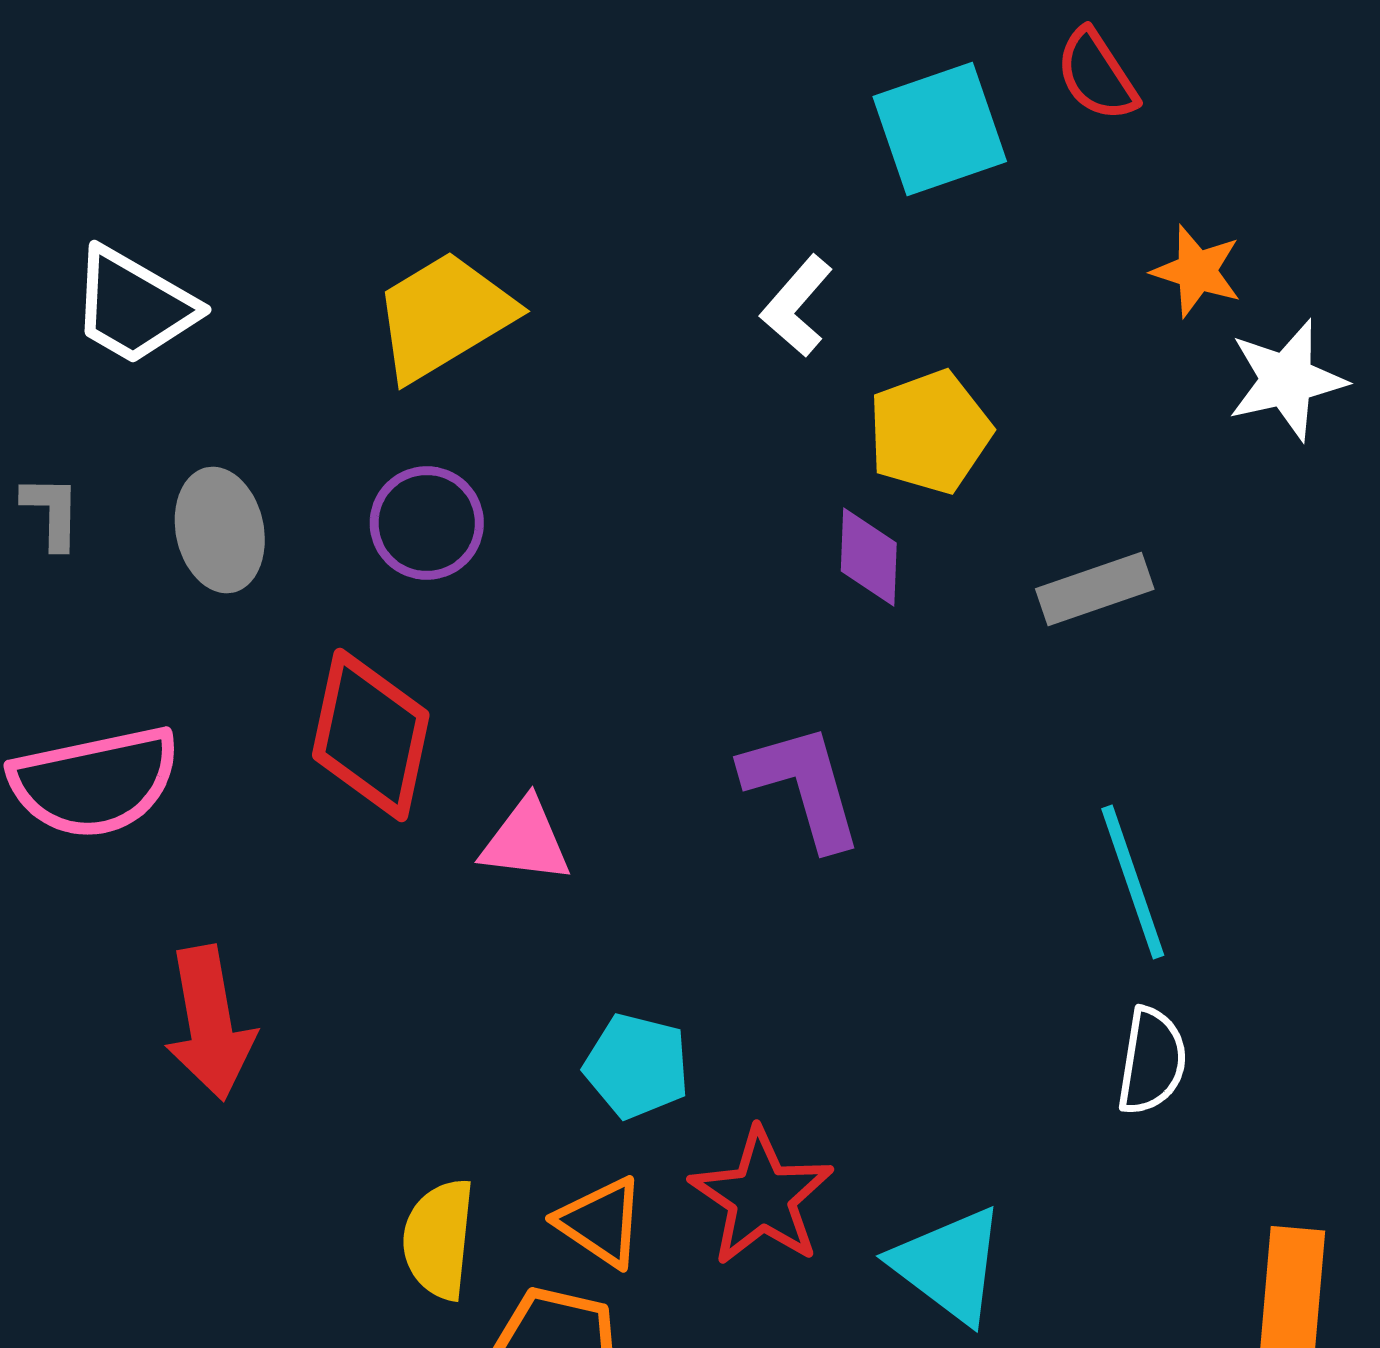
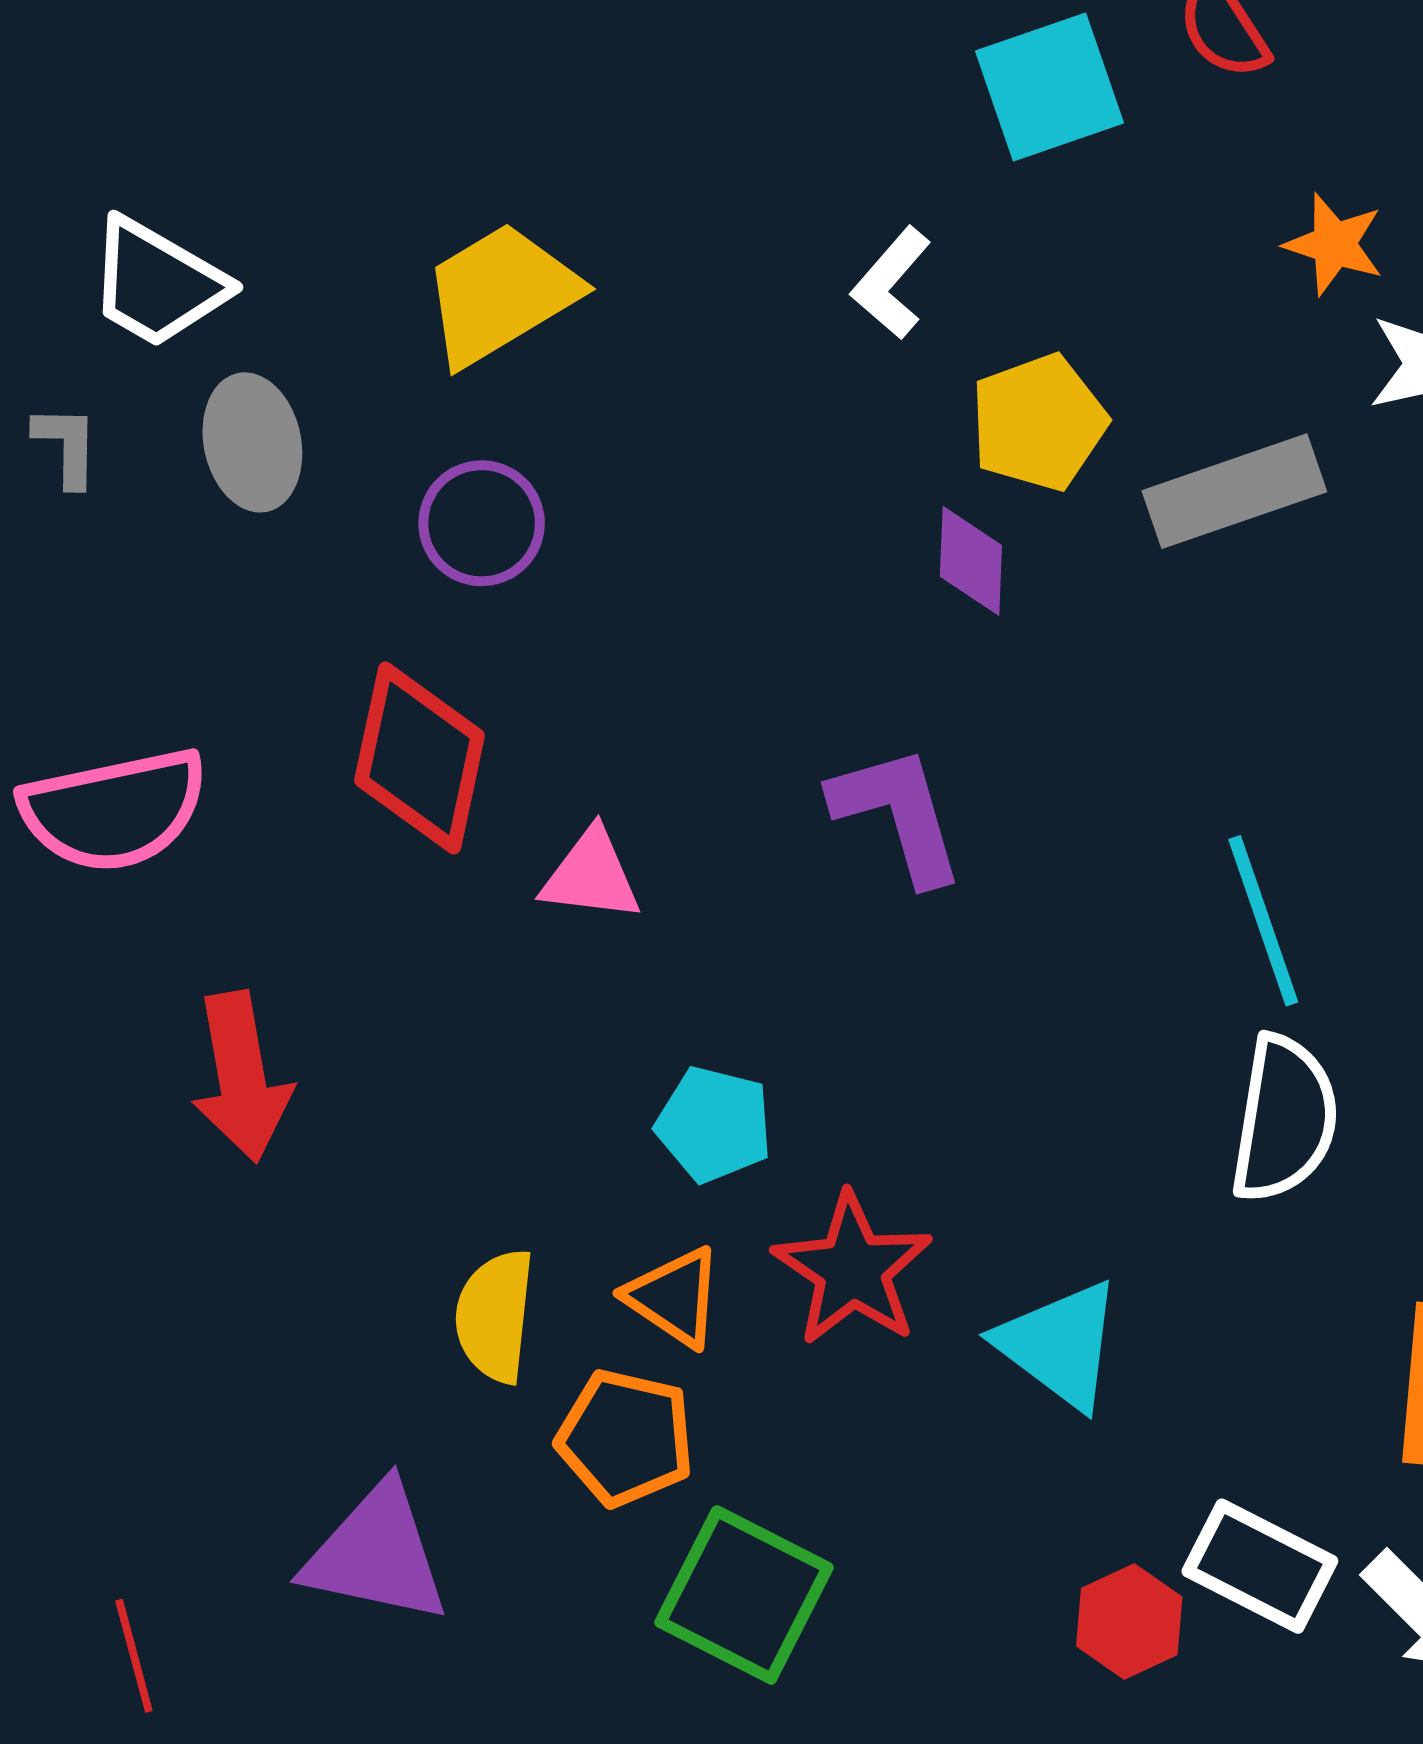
gray L-shape: (52, 512) -> (66, 446), moved
gray ellipse: (220, 530) -> (252, 442), moved
gray rectangle: (1095, 589) -> (1234, 491), moved, size x1.4
white semicircle: (1152, 1061) -> (1284, 1119), size x1.4

